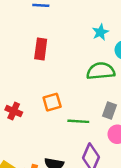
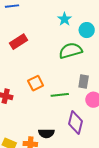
red rectangle: (41, 49) -> (18, 42), turned 60

